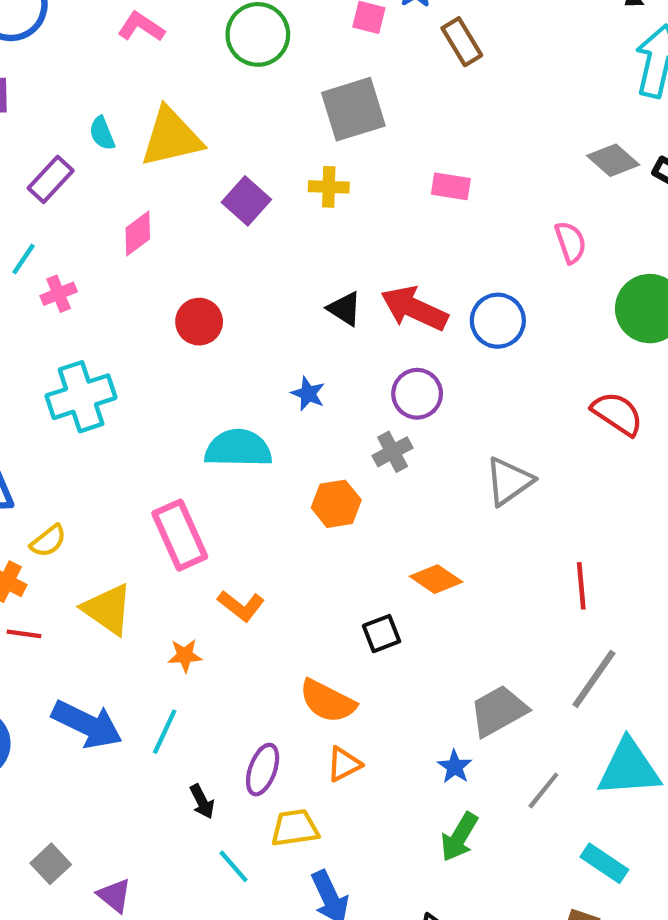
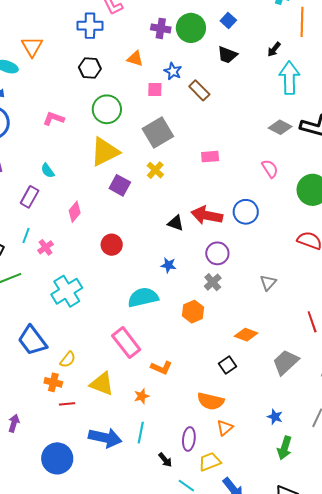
yellow triangle: (171, 137) -> (105, 152), moved
yellow cross: (329, 187) -> (155, 170), turned -36
gray triangle: (509, 481) -> (268, 283), size x0.7
gray trapezoid: (499, 711) -> (286, 362), moved

